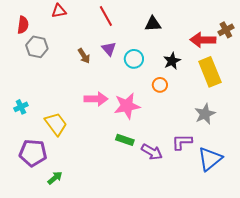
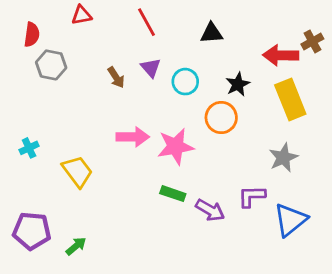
orange circle: (160, 85) -> (221, 118), size x1.5
purple pentagon: (33, 153) -> (32, 231), moved

